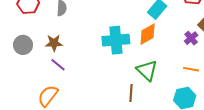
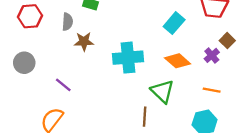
orange diamond: (148, 34) -> (178, 61), moved, turned 70
brown star: (54, 43) -> (84, 42), moved

